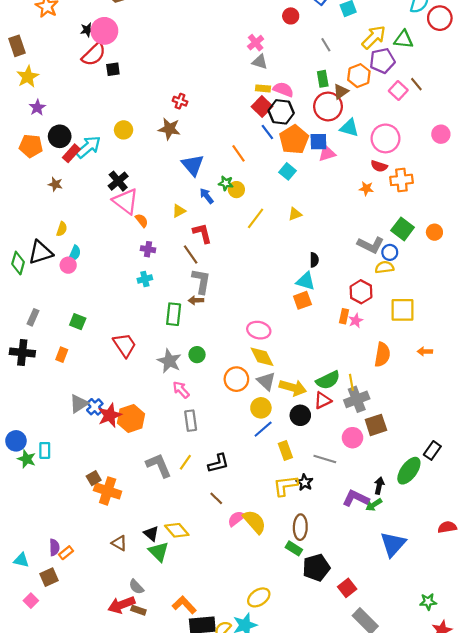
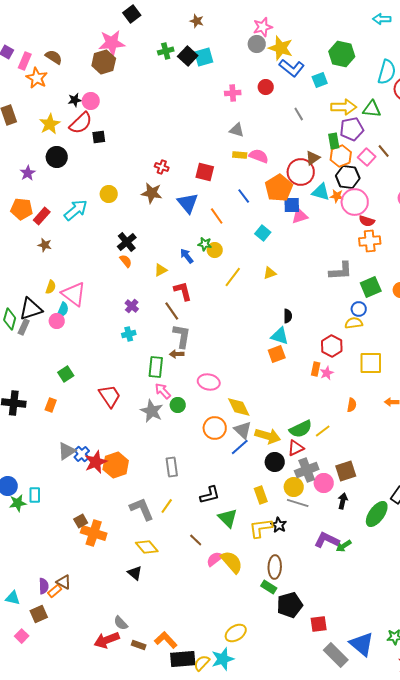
pink circle: (104, 31) -> (91, 101), size x0.7
yellow arrow: (374, 37) -> (344, 107), turned 45
pink cross: (256, 43) -> (233, 93), moved, turned 35
orange hexagon: (359, 76) -> (341, 156), moved
yellow star: (28, 77) -> (50, 124), moved
green rectangle: (323, 79) -> (334, 141), moved
red square: (262, 106) -> (205, 172), moved, turned -30
black hexagon: (281, 112) -> (348, 177), moved
black circle: (60, 136) -> (57, 157), moved
orange pentagon: (294, 140) -> (279, 188), moved
red rectangle: (71, 153) -> (42, 216), moved
blue triangle: (193, 165) -> (188, 203), moved
red semicircle: (379, 166) -> (367, 221), moved
black cross: (118, 181) -> (127, 242), moved
orange star: (366, 188) -> (337, 196), moved
pink triangle: (126, 201) -> (74, 294), moved
orange semicircle: (142, 220) -> (126, 261), moved
green square: (403, 229) -> (371, 287), turned 30
gray L-shape: (371, 245) -> (341, 271), moved, turned -30
purple cross: (148, 249) -> (132, 306), turned 32
gray rectangle: (33, 317) -> (24, 327), moved
green square: (78, 322) -> (66, 374), turned 35
pink ellipse: (259, 330) -> (209, 382), moved
orange semicircle: (382, 355) -> (352, 405), size x0.6
yellow line: (351, 382) -> (323, 431), turned 63
pink arrow: (181, 390) -> (163, 391), moved
gray cross: (357, 399) -> (307, 470), moved
yellow circle: (261, 408) -> (294, 487), moved
blue line: (263, 429) -> (240, 447), moved
green star: (27, 459) -> (18, 503), turned -30
black L-shape: (218, 463) -> (210, 495), moved
black arrow: (379, 486) -> (343, 501), moved
yellow diamond: (177, 530) -> (147, 547), moved
brown triangle: (119, 543) -> (64, 582), moved
blue triangle: (393, 544) -> (362, 644), moved, turned -32
green triangle: (159, 552) -> (228, 518), moved
red square: (347, 588) -> (319, 624), turned 30
brown rectangle: (138, 610) -> (139, 645), moved

